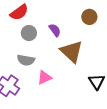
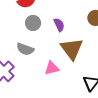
pink triangle: (44, 77) -> (52, 68), moved

